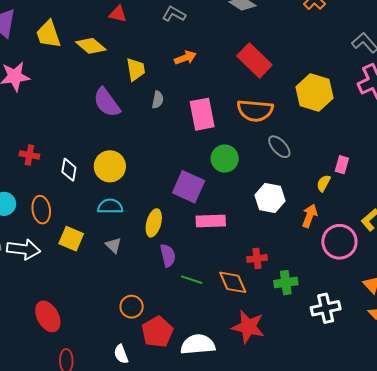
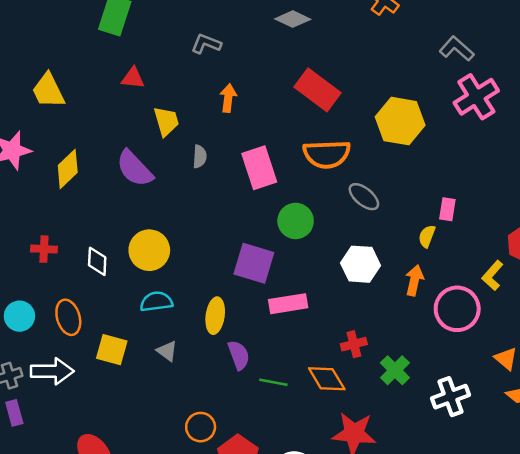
red triangle: (118, 14) -> (133, 78), moved
yellow diamond: (91, 46) -> (68, 169), moved, turned -76
orange arrow: (185, 58) -> (228, 98), turned -55
green cross: (286, 283) -> (395, 370), turned -30

